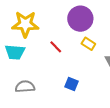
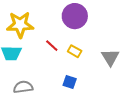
yellow rectangle: (88, 44) -> (75, 51), moved

